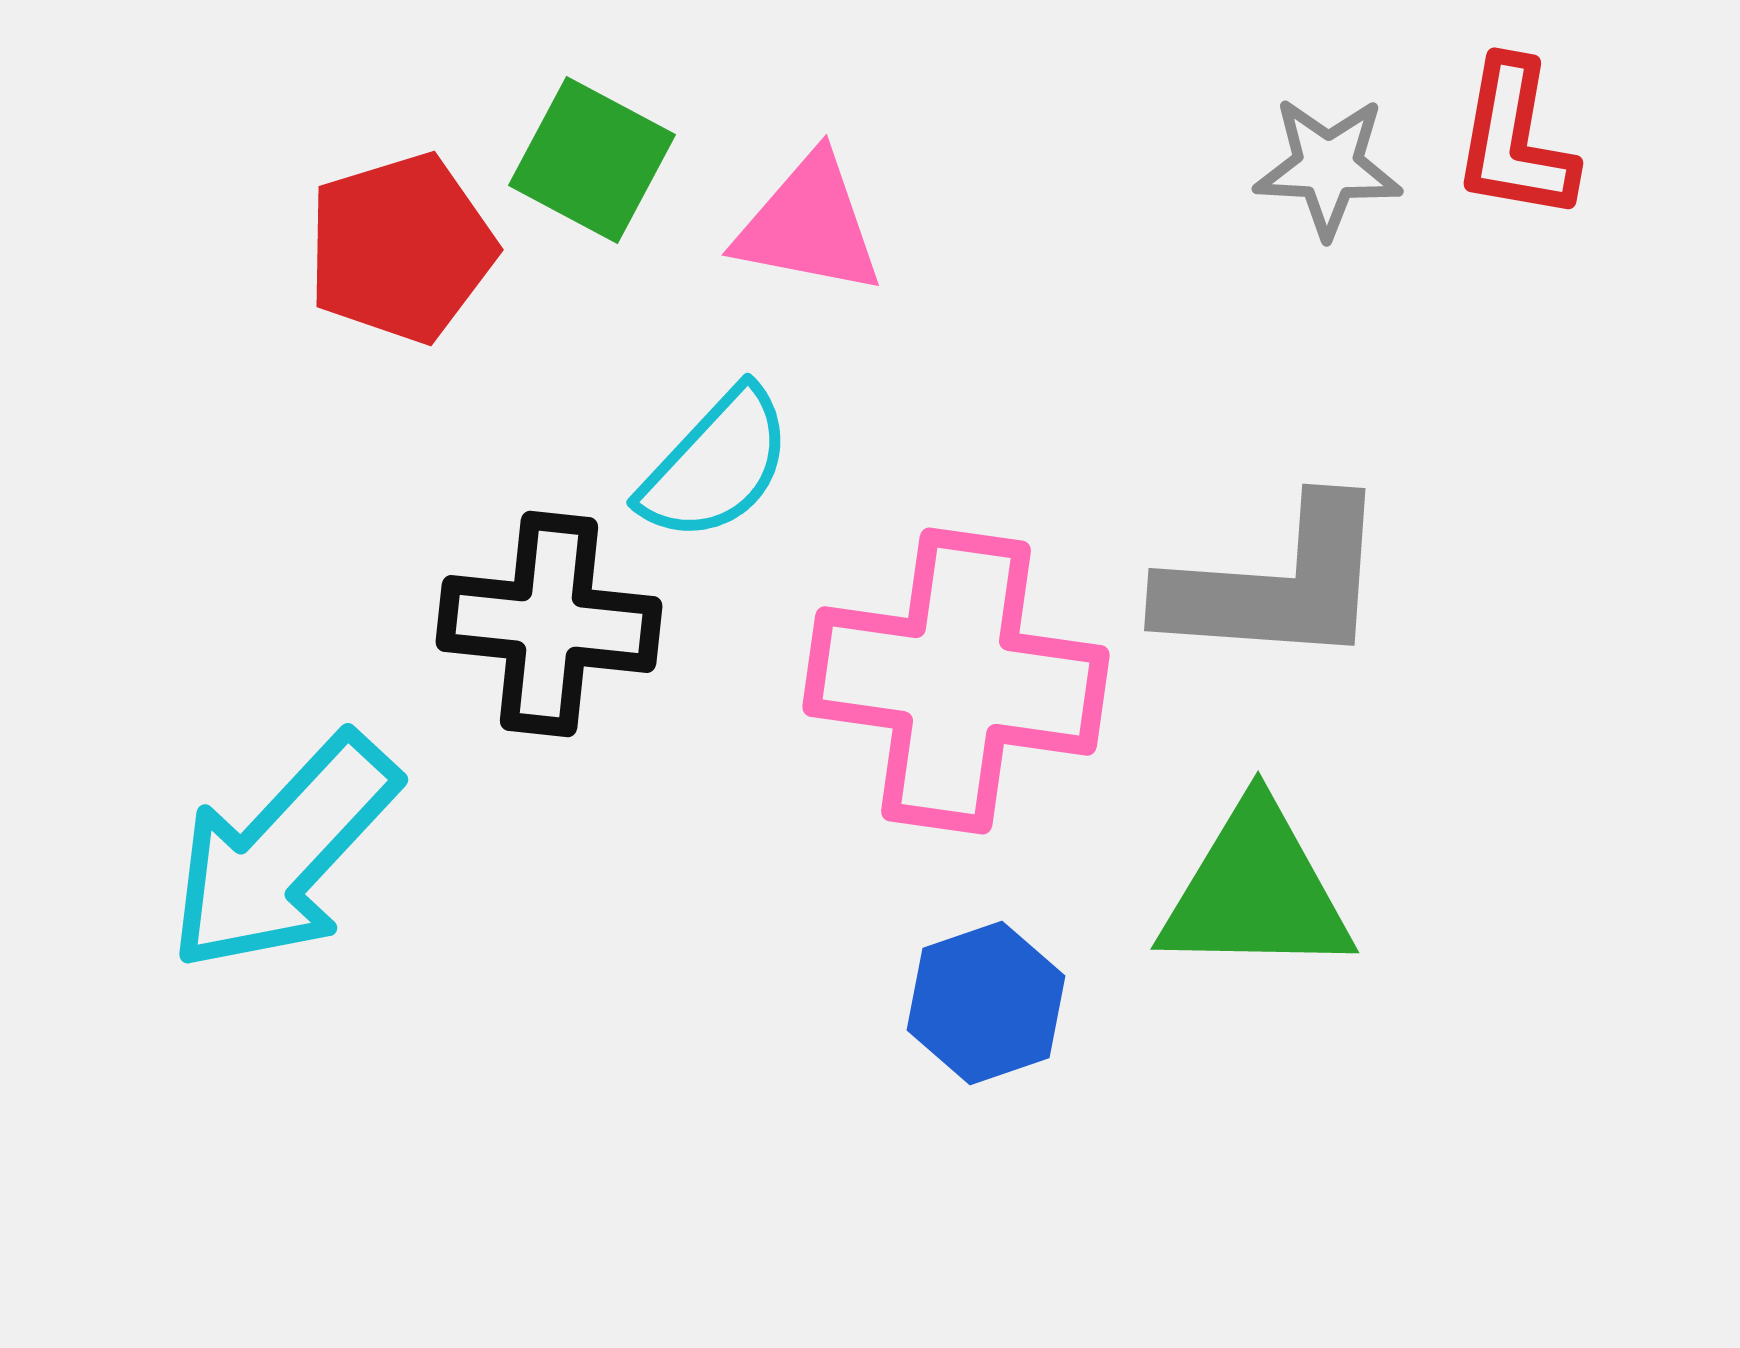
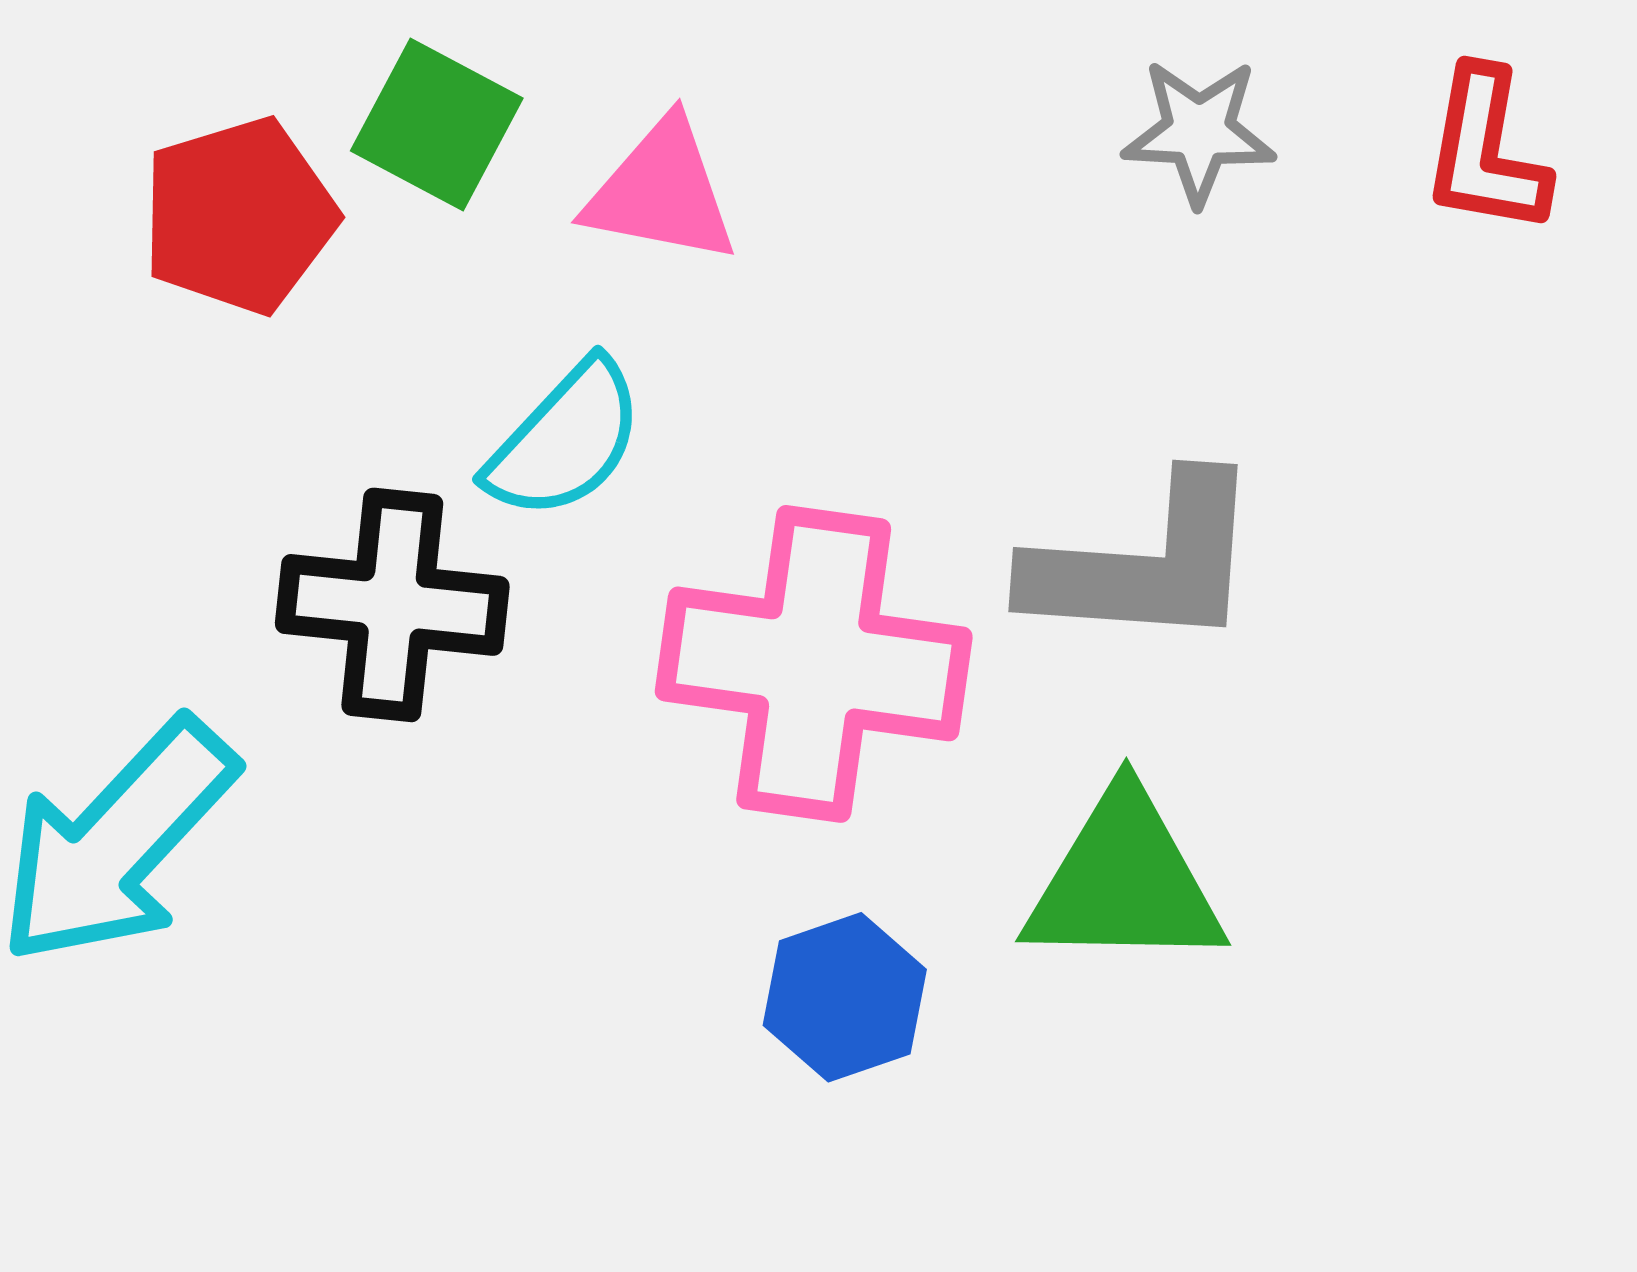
red L-shape: (1515, 140) -> (1486, 151), moved

